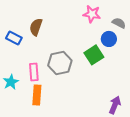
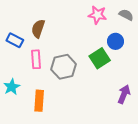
gray semicircle: (119, 23) -> (126, 15), moved
pink rectangle: (34, 72) -> (36, 59), moved
purple arrow: (115, 105) -> (124, 94), moved

